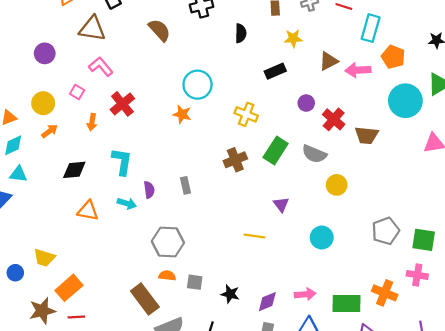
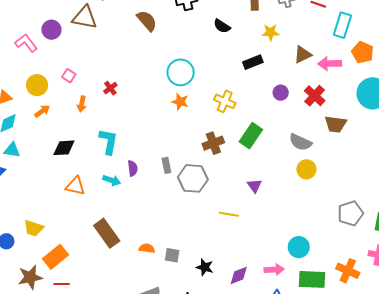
black semicircle: (241, 33) -> (222, 26), turned 120
purple circle: (45, 53) -> (51, 30), moved
pink L-shape: (101, 67) -> (26, 43), moved
red cross: (122, 104) -> (110, 88), size x0.6
orange star: (182, 114) -> (180, 102), moved
red cross: (334, 119) -> (315, 96), moved
gray semicircle: (314, 154) -> (300, 142), moved
cyan circle: (322, 237) -> (299, 247), moved
gray hexagon: (168, 242) -> (193, 178), moved
brown rectangle: (145, 299) -> (107, 233), moved

